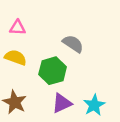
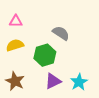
yellow semicircle: (16, 57) -> (15, 45), turned -36

